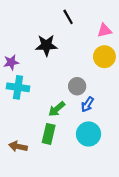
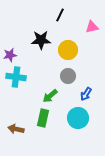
black line: (68, 17) -> (60, 15), turned 56
yellow circle: (104, 57) -> (68, 50), moved
blue arrow: (87, 104) -> (86, 94), moved

